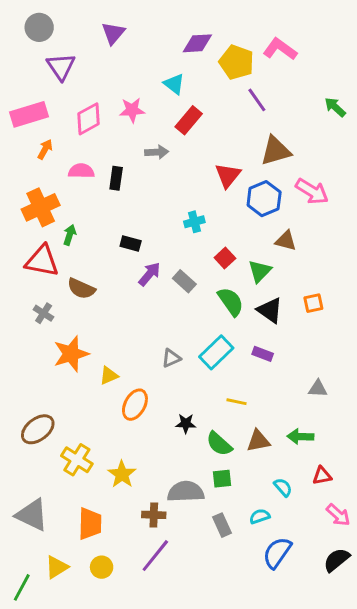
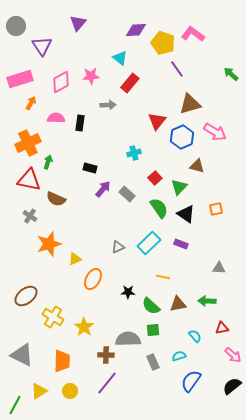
gray circle: (39, 27) -> (16, 26), moved

